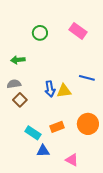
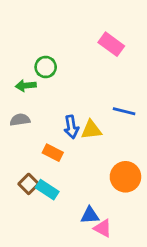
green circle: (40, 33) -> (46, 67), moved
brown square: (20, 100) -> (29, 184), moved
orange rectangle: (57, 127) -> (53, 153), moved, turned 48
blue triangle: (43, 151) -> (90, 215), moved

